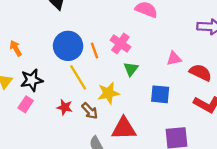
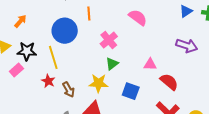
orange arrow: (16, 48) -> (20, 21), turned 56
orange line: (94, 51) -> (89, 13), moved
yellow line: (78, 77) -> (53, 57), moved
yellow star: (108, 93) -> (98, 83), moved

